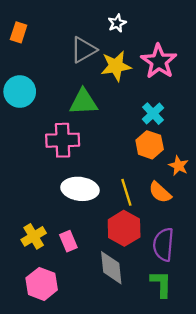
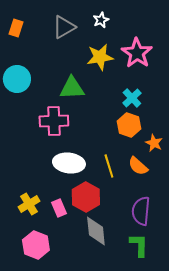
gray triangle: (83, 50) -> (64, 27), moved
red hexagon: (124, 228) -> (86, 197), moved

